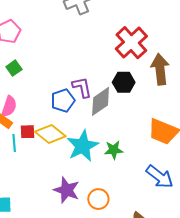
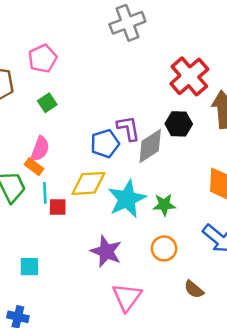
red square: (27, 132) -> (58, 207), moved
yellow diamond: (50, 134) -> (88, 183), turned -44
orange circle: (98, 199) -> (164, 248), moved

